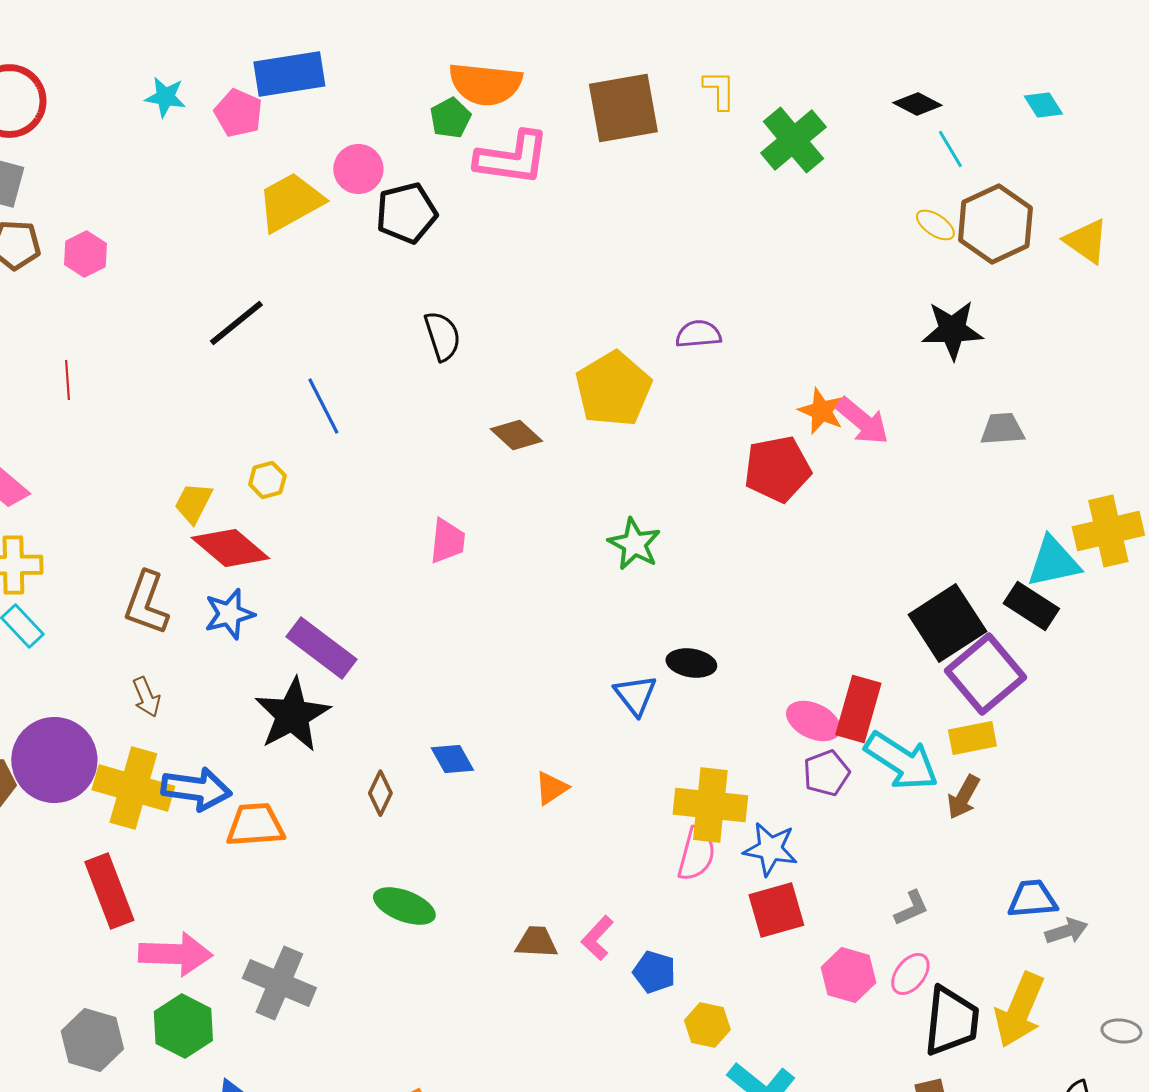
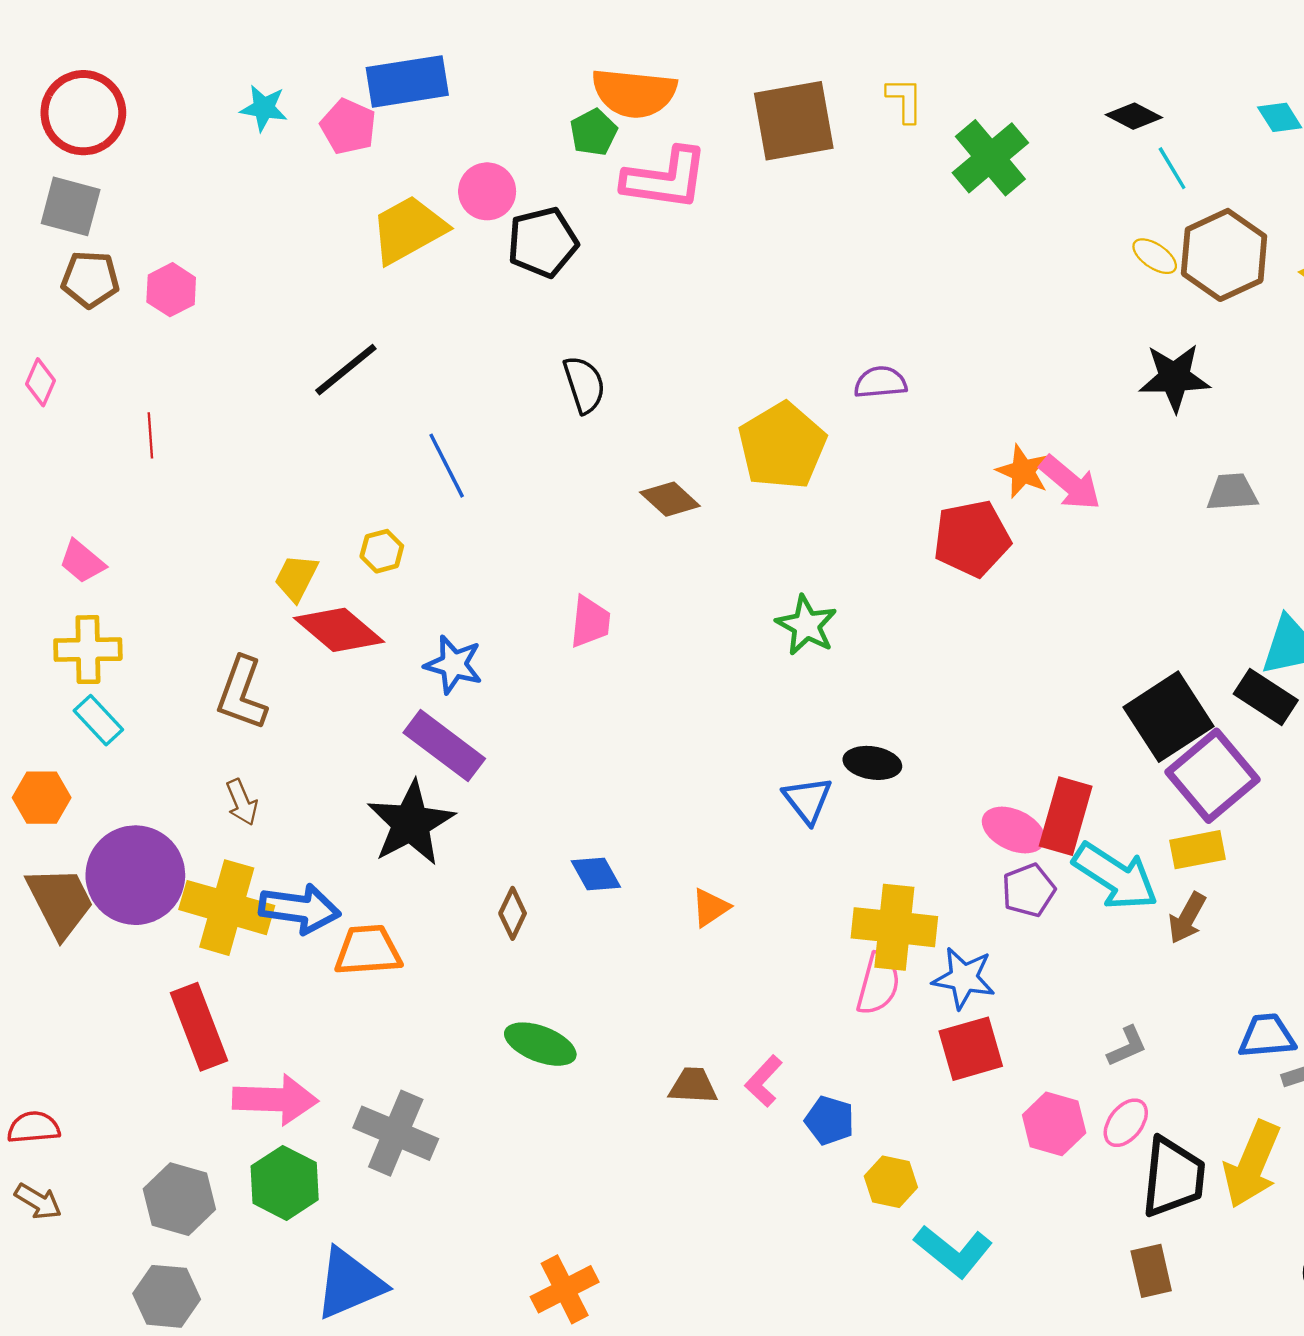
blue star: (229, 614) -> (454, 665), moved, turned 30

